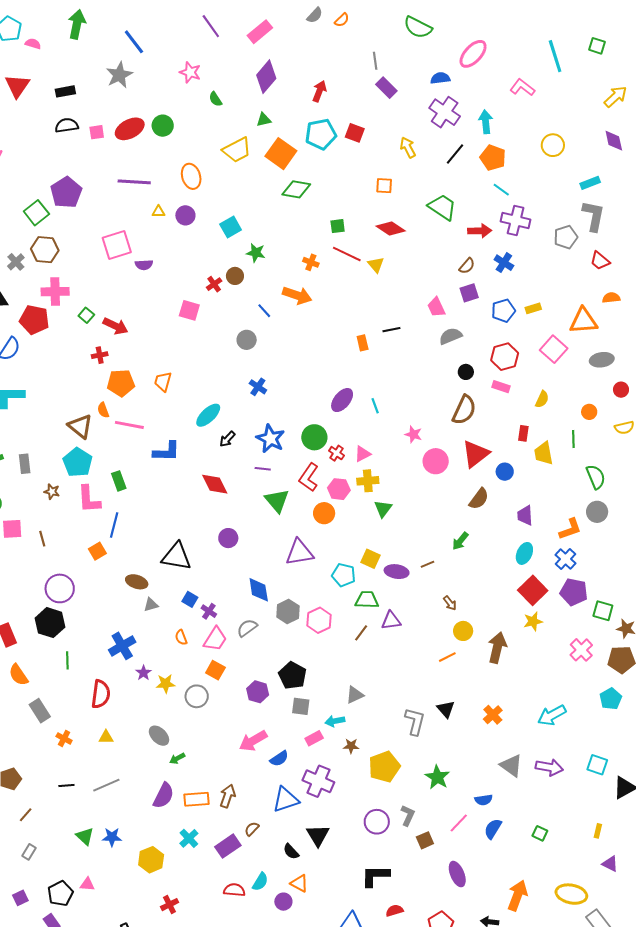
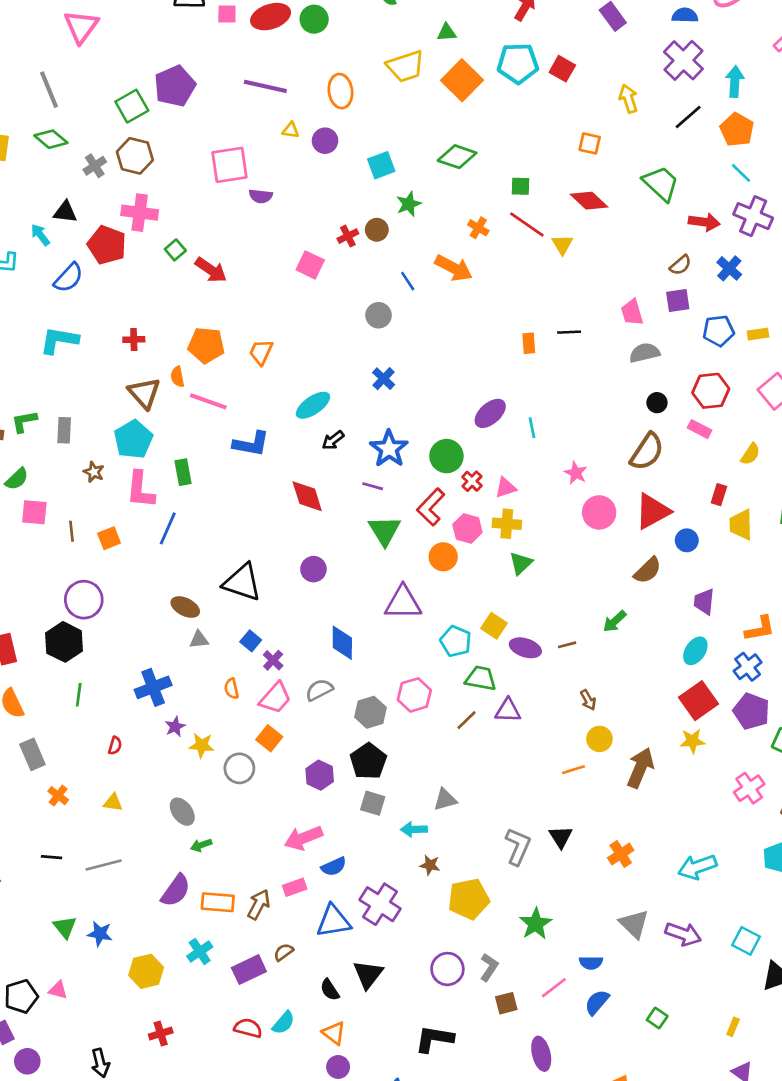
green diamond: (296, 189) -> (457, 157), moved
green star: (256, 253) -> (409, 204), turned 30
red cross: (100, 355) -> (134, 340), moved
orange square: (97, 551) -> (109, 538), moved
gray hexagon: (288, 612) -> (370, 712), moved
red semicircle: (101, 694) -> (115, 746), size x0.5
pink rectangle: (314, 738) -> (295, 887), moved
purple circle: (283, 902) -> (338, 1067), moved

